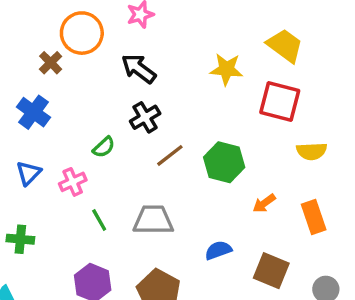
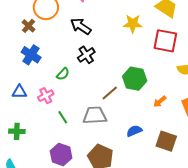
blue cross: (33, 112) -> (31, 55), moved
brown line: (170, 155) -> (110, 93), moved
blue triangle: (29, 173) -> (19, 92), turned 49

